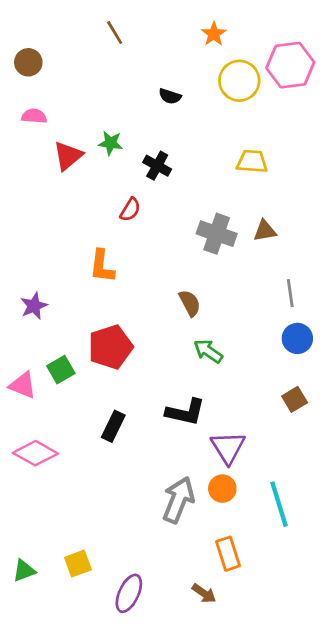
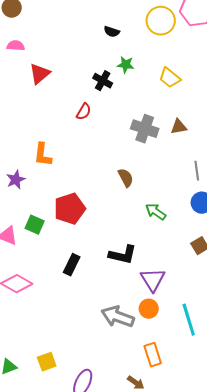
green star: (110, 143) -> (126, 65), moved
yellow trapezoid: (252, 161) -> (170, 78), turned -145
orange L-shape: (102, 266) -> (43, 155), moved
green arrow: (208, 351) -> (156, 212), moved
green square: (61, 370) -> (35, 225), turned -36
gray arrow: (178, 500) -> (118, 317), turned -92

